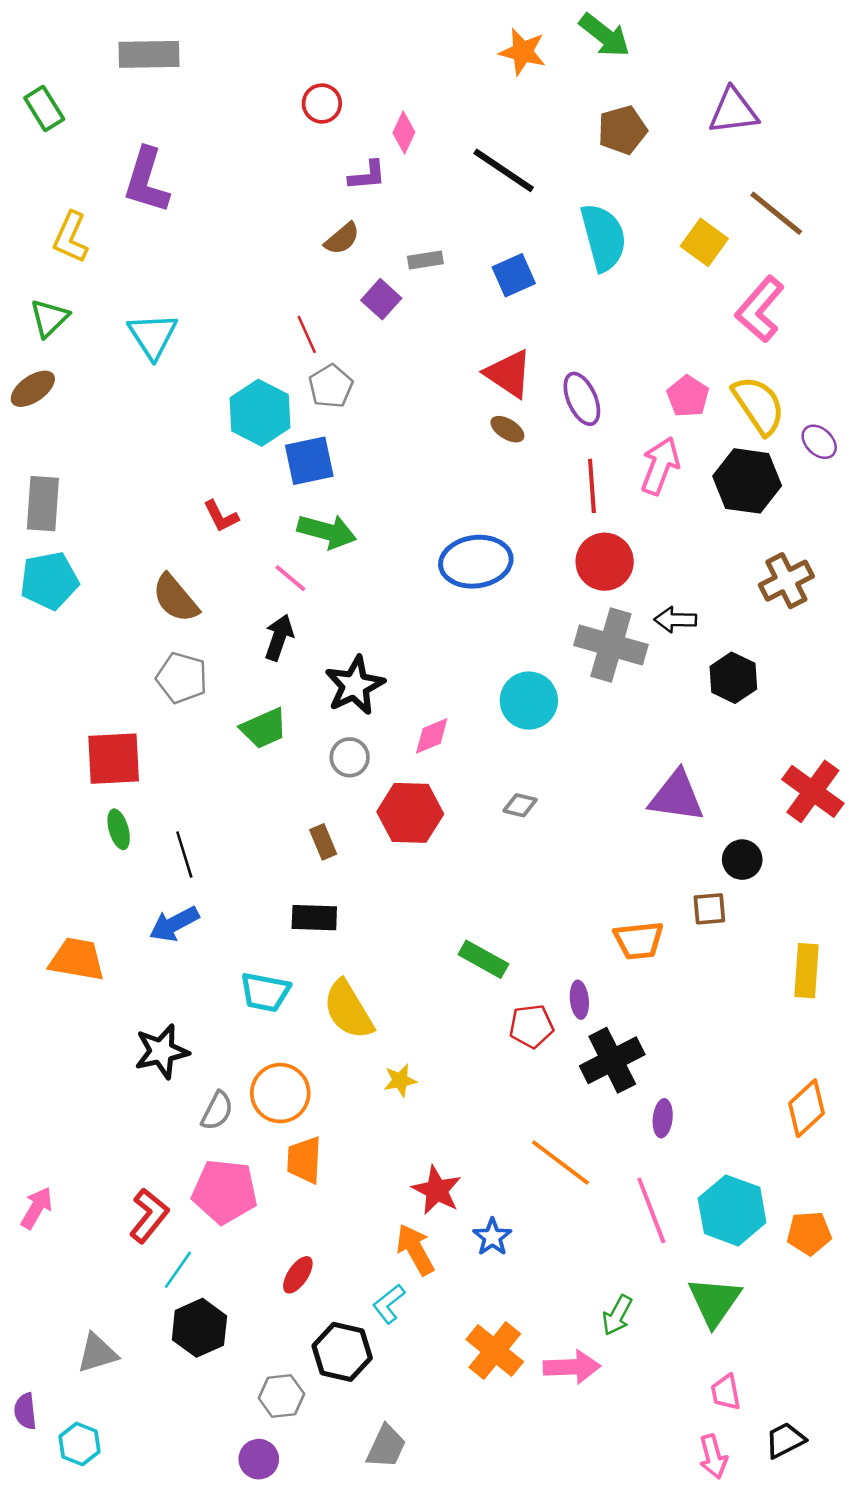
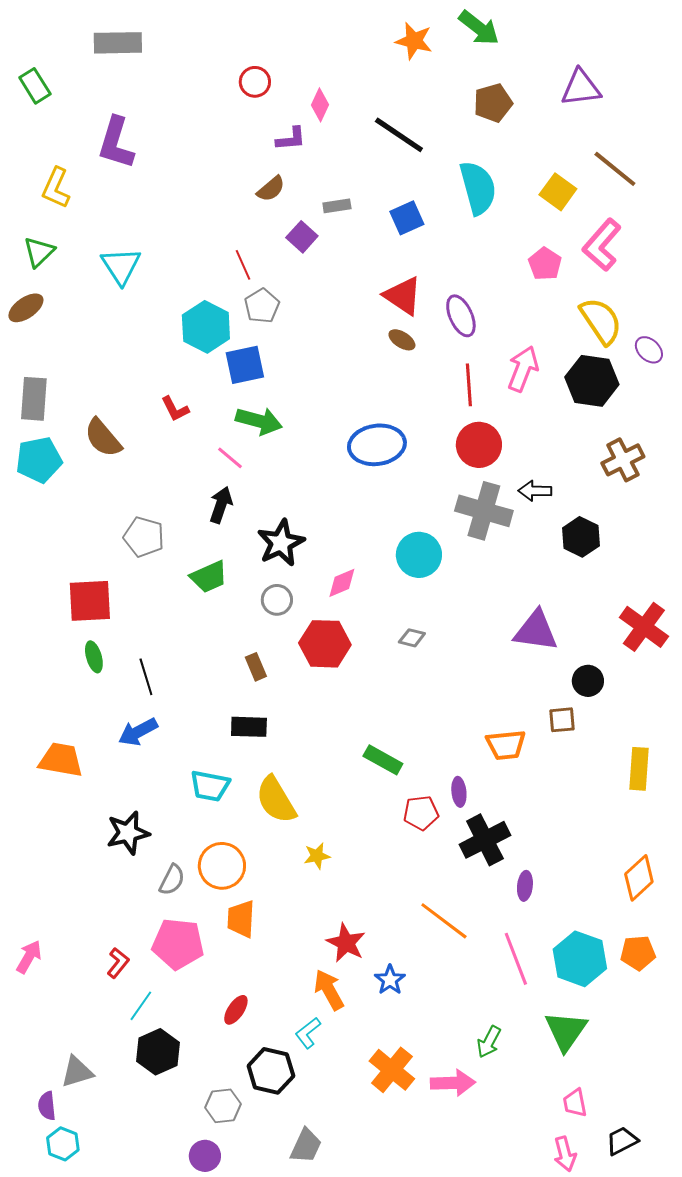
pink pentagon: (688, 396) -> (545, 264), moved
brown semicircle: (175, 598) -> (103, 438), moved
red L-shape: (149, 1216) -> (118, 963), size x0.7
orange pentagon: (809, 1233) -> (638, 953), moved
purple semicircle: (25, 1411) -> (47, 1106), moved

